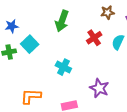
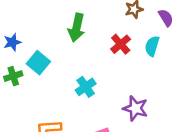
cyan cross: (63, 67) -> (86, 87), turned 35

